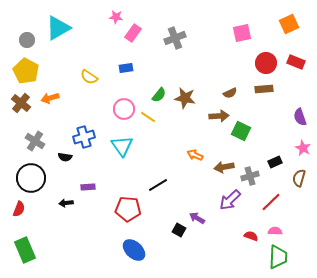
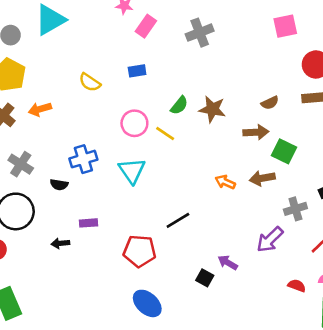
brown arrow: (224, 167) -> (262, 178), moved

